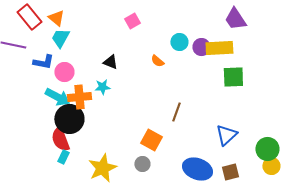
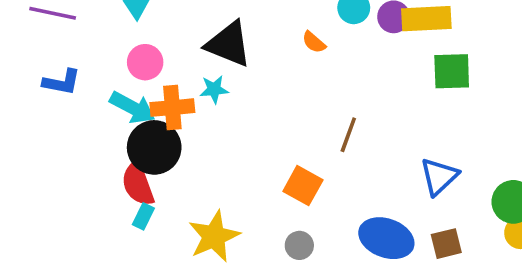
blue L-shape: (43, 62) -> (62, 82), moved
black triangle: (110, 62) -> (229, 44), size x1.8
gray circle: (142, 164) -> (299, 245), moved

